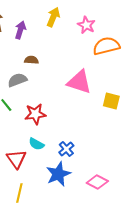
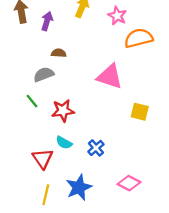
yellow square: (111, 101) -> (140, 112), moved
blue star: (58, 174) -> (79, 187), moved

